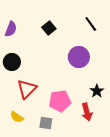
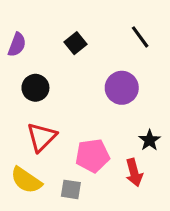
black circle: (12, 62) -> (35, 88), moved
yellow semicircle: (17, 117) -> (26, 180), size x1.5

